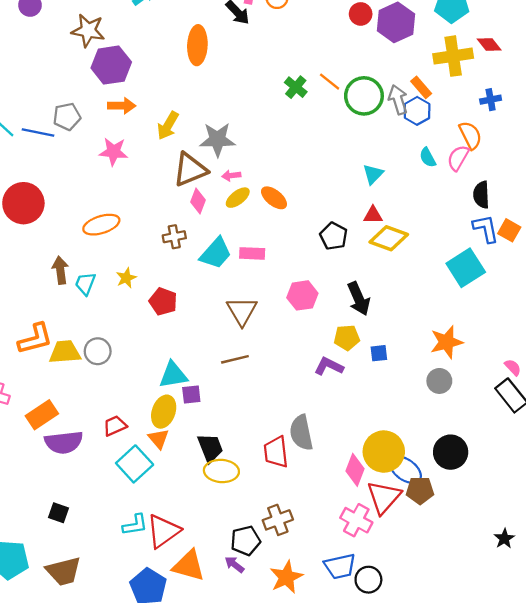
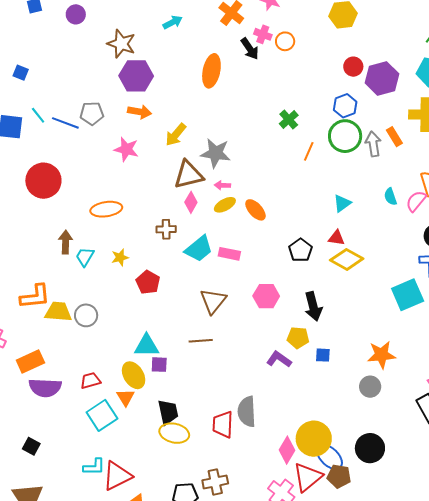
orange line: (330, 82) -> (309, 151), moved, turned 66
blue hexagon: (417, 111) -> (345, 106), moved
yellow ellipse: (164, 412) -> (134, 375), turned -60

